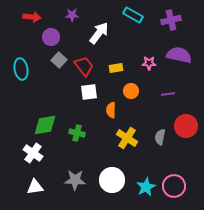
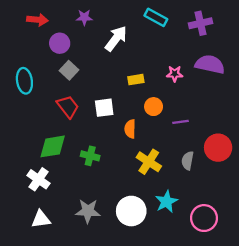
red trapezoid: (84, 66) -> (68, 107), moved
purple line: (168, 94) -> (181, 122), moved
cyan star: (146, 187) -> (166, 202), moved

